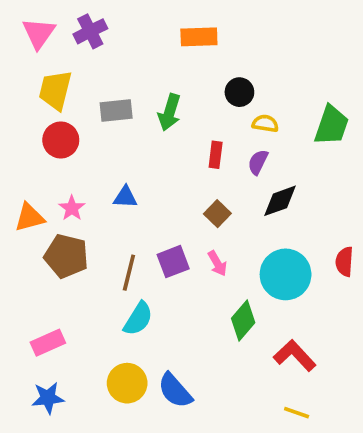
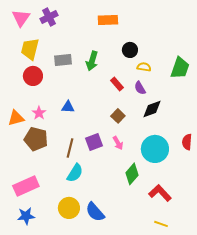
red rectangle: (216, 155) -> (117, 84), turned -48
purple semicircle: (258, 162) -> (140, 88), turned -56
pink rectangle: (48, 343) -> (26, 186), size x1.4

